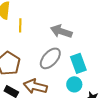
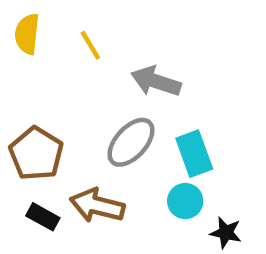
yellow line: (20, 25) -> (90, 45), moved, turned -32

